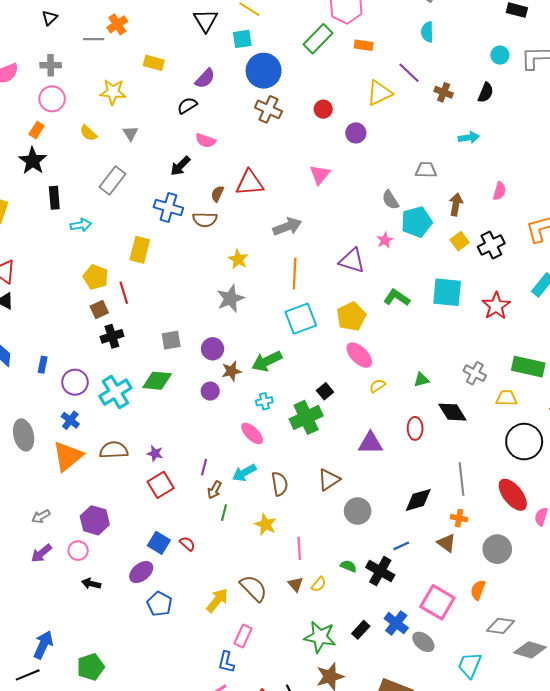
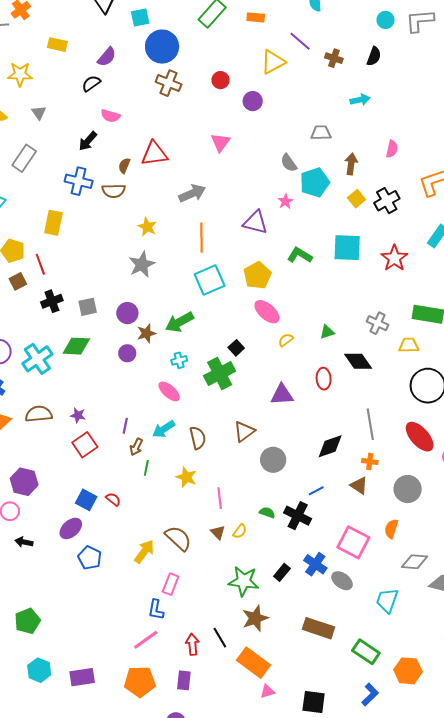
black cross: (112, 336) -> (52, 301), moved

